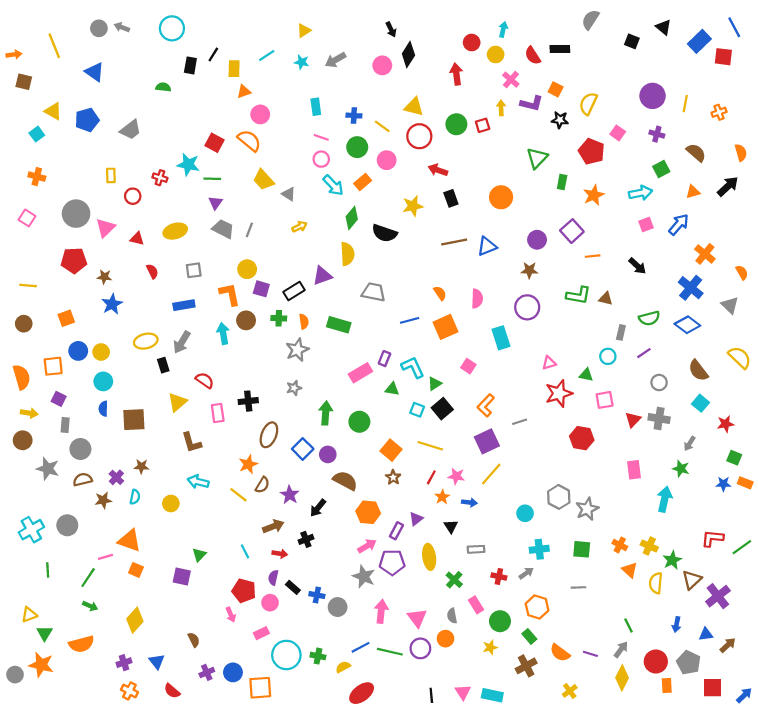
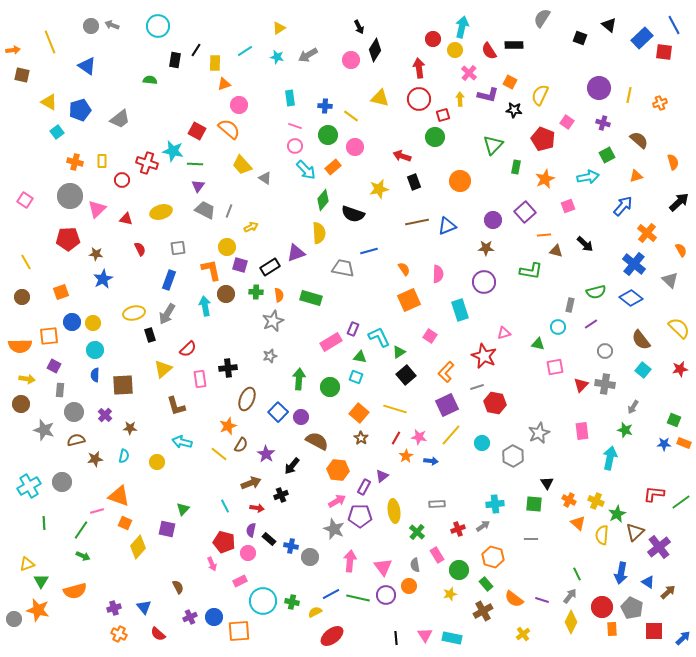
cyan arrow: (503, 29) -> (462, 27), size x1.5
green circle: (456, 124) -> (435, 137), moved
cyan square: (37, 134) -> (57, 132), moved
red circle: (419, 136) -> (419, 99), moved
orange semicircle: (741, 153) -> (673, 162), moved
orange cross: (37, 177) -> (75, 162), moved
red cross: (160, 178) -> (147, 163), size x1.5
black arrow: (728, 186) -> (679, 202), moved
pink square: (646, 224) -> (568, 206), moved
yellow arrow: (299, 227) -> (251, 227), moved
yellow line: (28, 286) -> (26, 262), turned 56
brown triangle: (606, 299) -> (556, 251), moved
blue rectangle: (184, 305) -> (169, 280), turned -60
blue line: (410, 320) -> (369, 251), moved
orange semicircle: (22, 377) -> (20, 346), turned 105
red semicircle: (205, 380) -> (188, 349), turned 102
red star: (559, 393) -> (484, 356), moved, turned -30
cyan square: (417, 410) -> (356, 377), moved
red star: (726, 424) -> (680, 369), moved
red hexagon: (582, 438) -> (495, 403), moved
purple cross: (116, 477) -> (105, 415), moved
gray star: (587, 509) -> (539, 433), moved
cyan circle: (525, 513) -> (482, 443), moved
black triangle: (451, 526) -> (547, 483), moved
red cross: (499, 577) -> (458, 529), turned -32
yellow diamond: (135, 620) -> (138, 547), moved
blue arrow: (677, 624) -> (621, 573), size x1.5
blue triangle: (706, 634) -> (648, 582), turned 40

